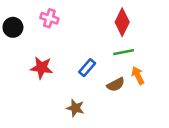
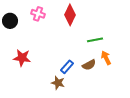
red diamond: (122, 22) -> (70, 15), moved
red star: (42, 68) -> (22, 58), moved
blue rectangle: (87, 68) -> (67, 67), moved

